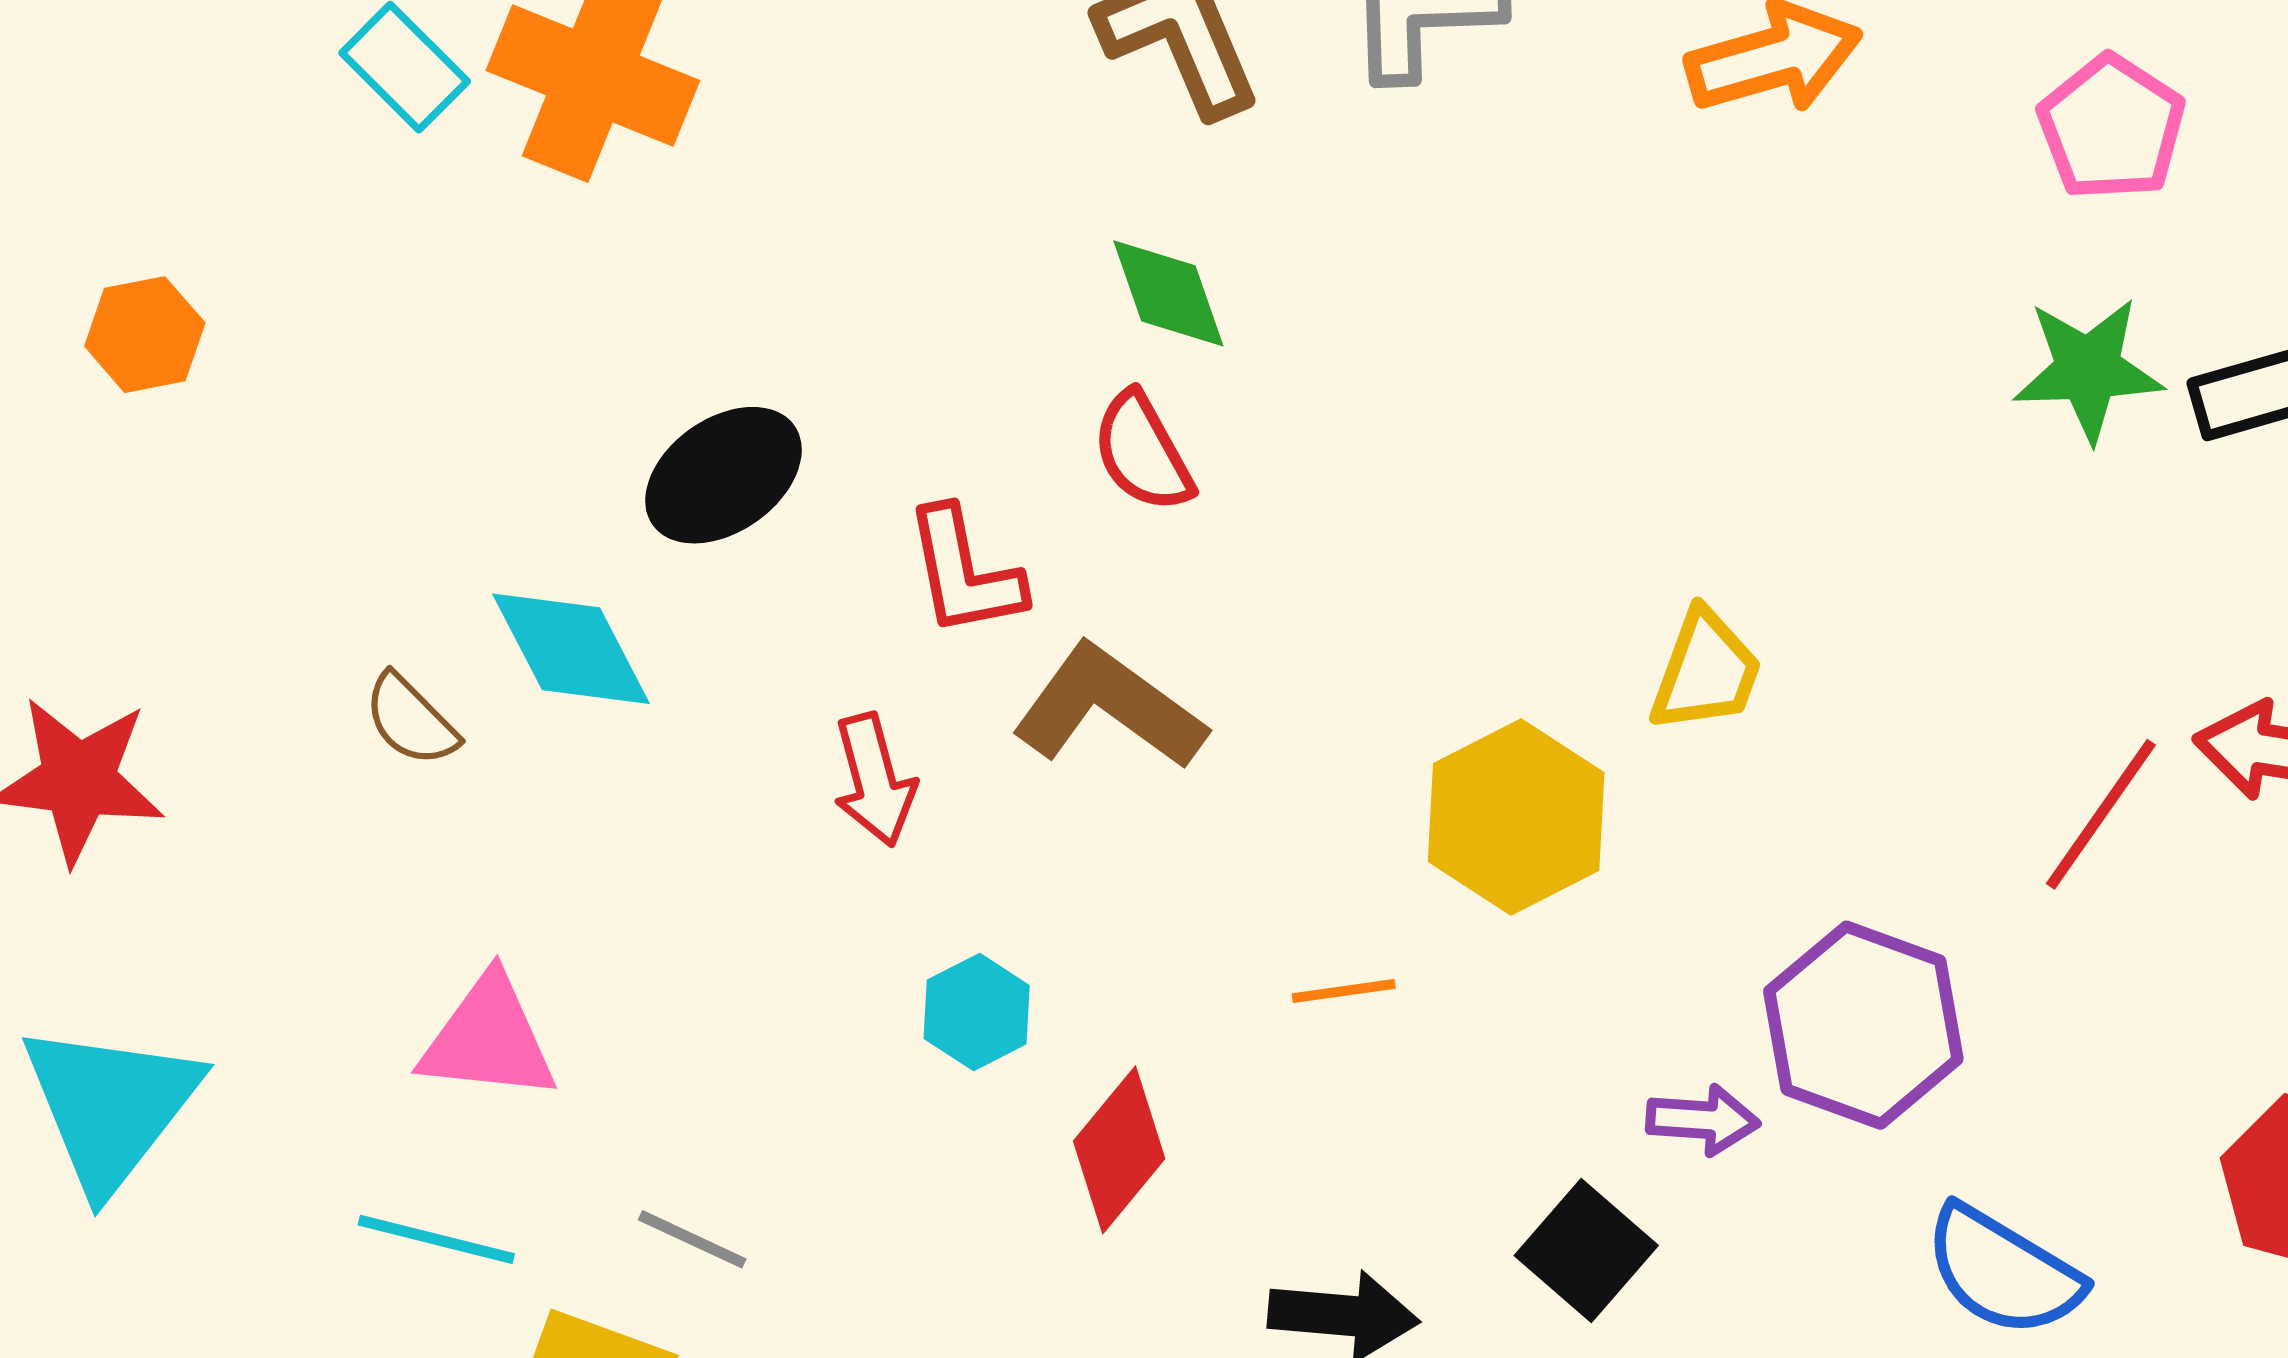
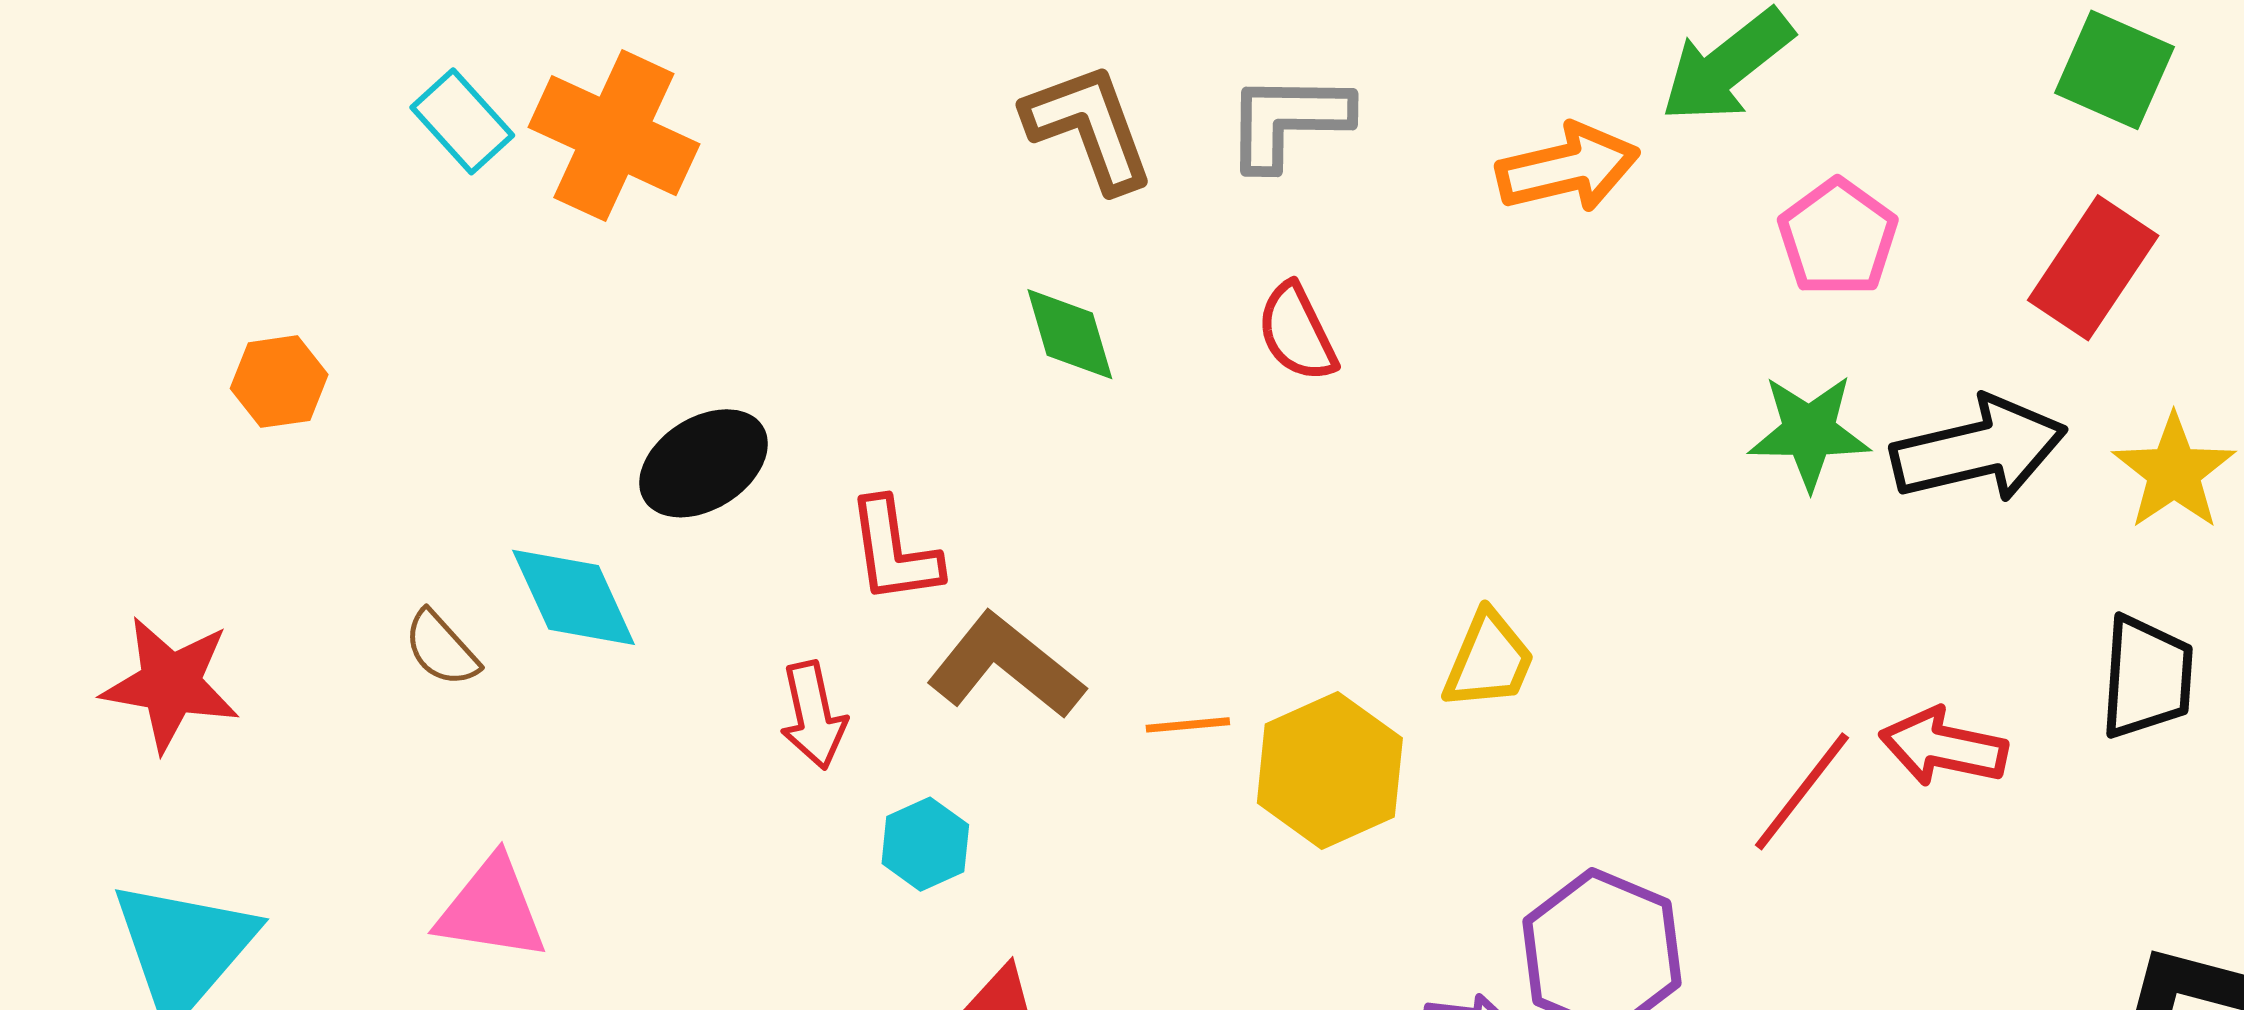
orange hexagon: (145, 335) -> (279, 382), moved
red semicircle: (1143, 452) -> (1297, 332), moved
orange line: (1344, 991) -> (1188, 725), moved
cyan hexagon: (977, 1012) -> (925, 844), moved

